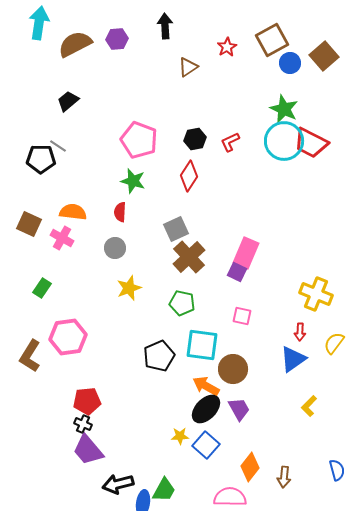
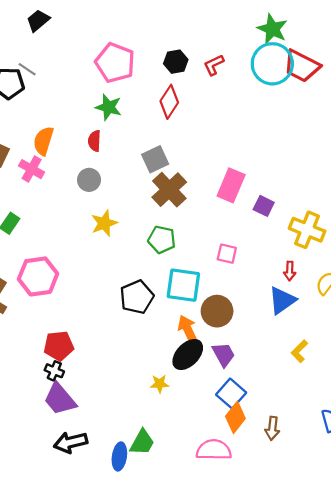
orange semicircle: (73, 212) -> (43, 141), turned -80
purple square: (237, 272) -> (264, 206), moved
orange arrow: (206, 386) -> (188, 330), turned 36
blue square: (206, 445) -> (231, 394), moved
black arrow: (118, 484) -> (71, 442), moved

